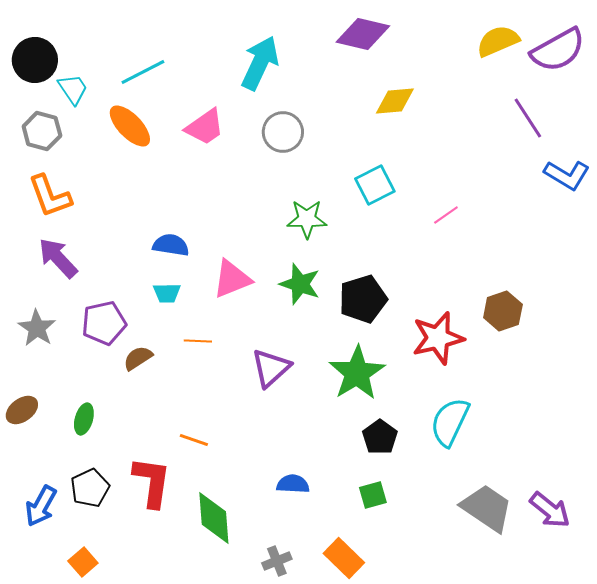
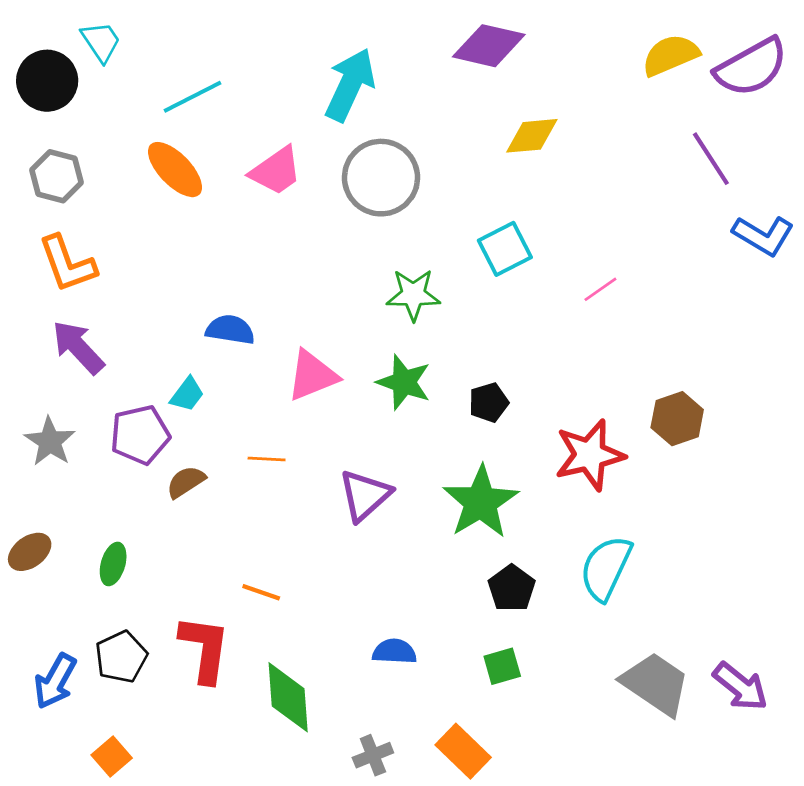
cyan trapezoid: (73, 89) -> (101, 42), moved
gray circle: (283, 132) -> (381, 178), size x1.4
cyan trapezoid: (167, 293) -> (187, 394), moved, turned -52
black pentagon: (363, 299) -> (489, 402), size x0.6

